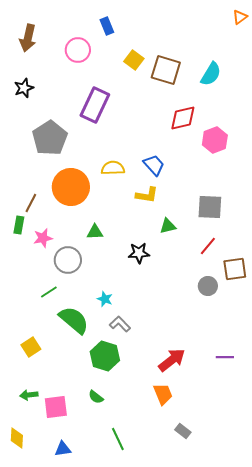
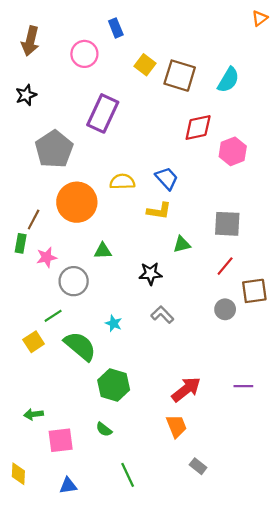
gray L-shape: (120, 324) -> (162, 315), moved
yellow square: (31, 347) -> (34, 342), moved
green arrow: (29, 395) -> (34, 414), moved

